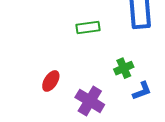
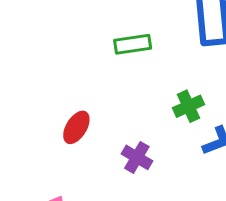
purple cross: (90, 101) -> (137, 157), size x0.7

